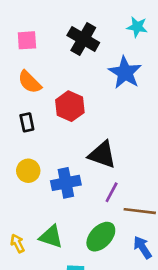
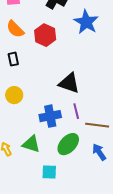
red hexagon: (70, 106) -> (45, 35), moved
blue cross: (66, 183) -> (50, 116), moved
purple line: (112, 192) -> (76, 111), turned -42

